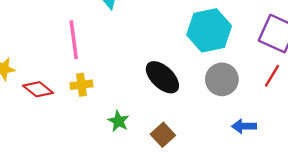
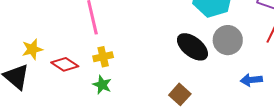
black ellipse: (162, 77) -> (192, 47), moved
green star: (118, 121) -> (102, 85), moved

